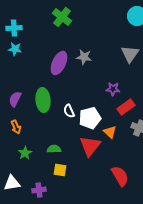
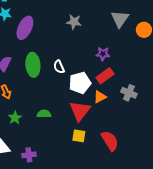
purple ellipse: (59, 63) -> (25, 28), moved
red rectangle: (126, 107) -> (105, 76), moved
white semicircle: (69, 111) -> (59, 67), moved
orange triangle: (110, 132) -> (100, 97), turned 48
yellow square: (60, 170) -> (79, 136), moved

